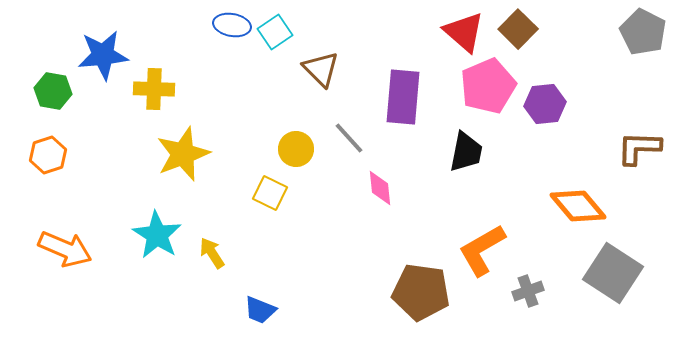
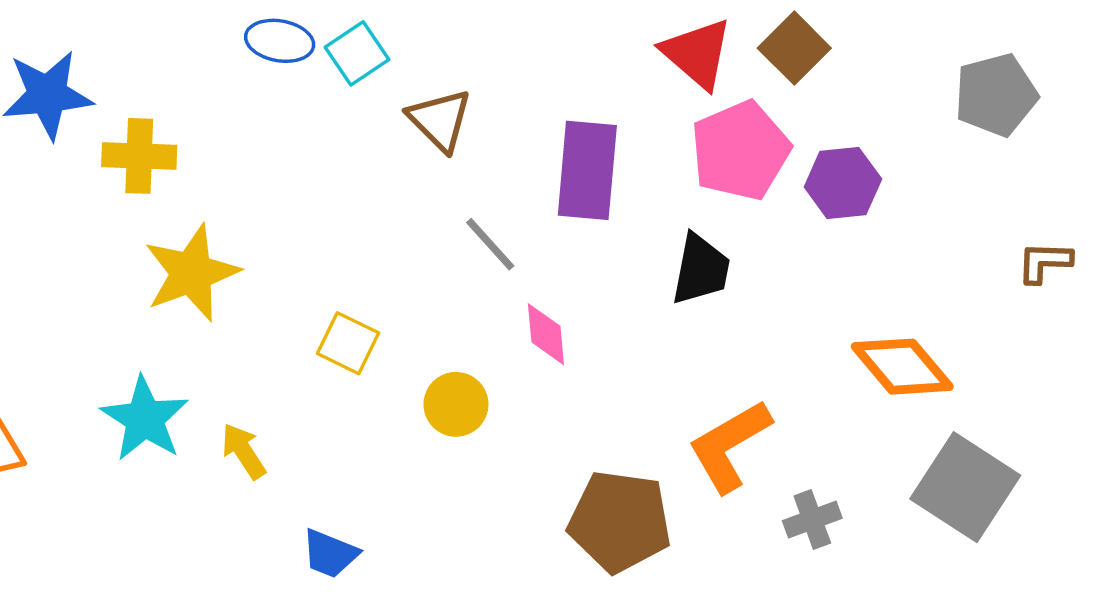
gray pentagon: (643, 32) -> (996, 95), moved, turned 30
brown L-shape: (639, 148) -> (1044, 262), moved, size x0.7
yellow circle: (296, 149) -> (456, 404), moved

